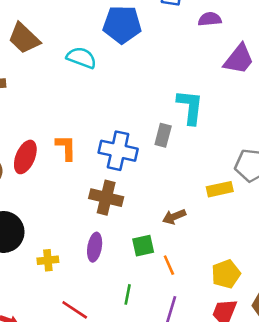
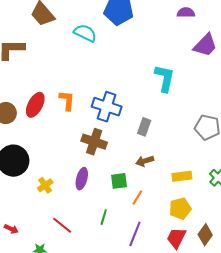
gray rectangle: (163, 135) -> (144, 127), moved
yellow rectangle: (220, 189) -> (182, 176), moved
yellow cross: (48, 260) -> (45, 185), turned -35
orange line: (169, 265) -> (137, 198), turned 49

